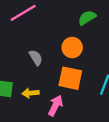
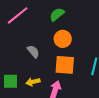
green semicircle: (87, 18) -> (57, 14), moved

